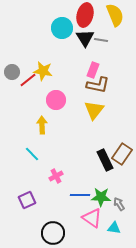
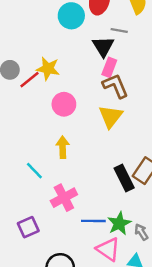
black triangle: (85, 38) -> (103, 46), moved
brown L-shape: (98, 85) -> (116, 86), turned -125
yellow arrow: (42, 125) -> (63, 147), moved
pink cross: (56, 176) -> (64, 198), size x1.5
green star: (101, 197) -> (119, 223), turned -30

